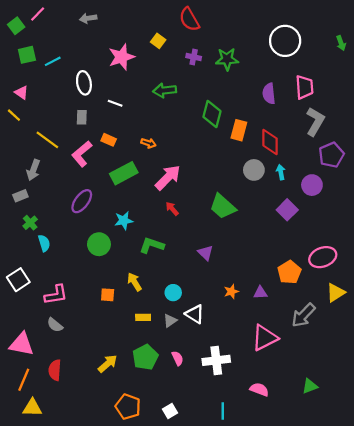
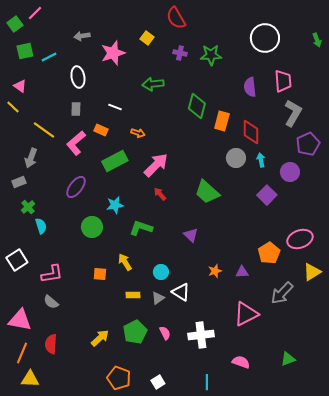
gray arrow: (88, 18) -> (82, 36), moved
white line: (115, 103) -> (115, 107), moved

